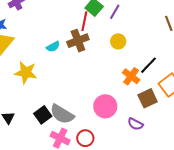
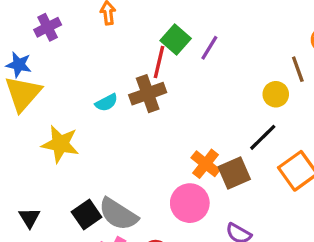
yellow circle: (118, 41) -> (276, 94), moved
orange cross: (131, 76) -> (206, 164), moved
brown square: (148, 98) -> (234, 173), moved

